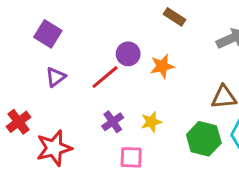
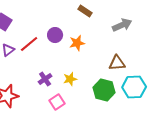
red line: (105, 77) -> (29, 44), moved
pink square: (131, 157) -> (57, 102), turned -35

